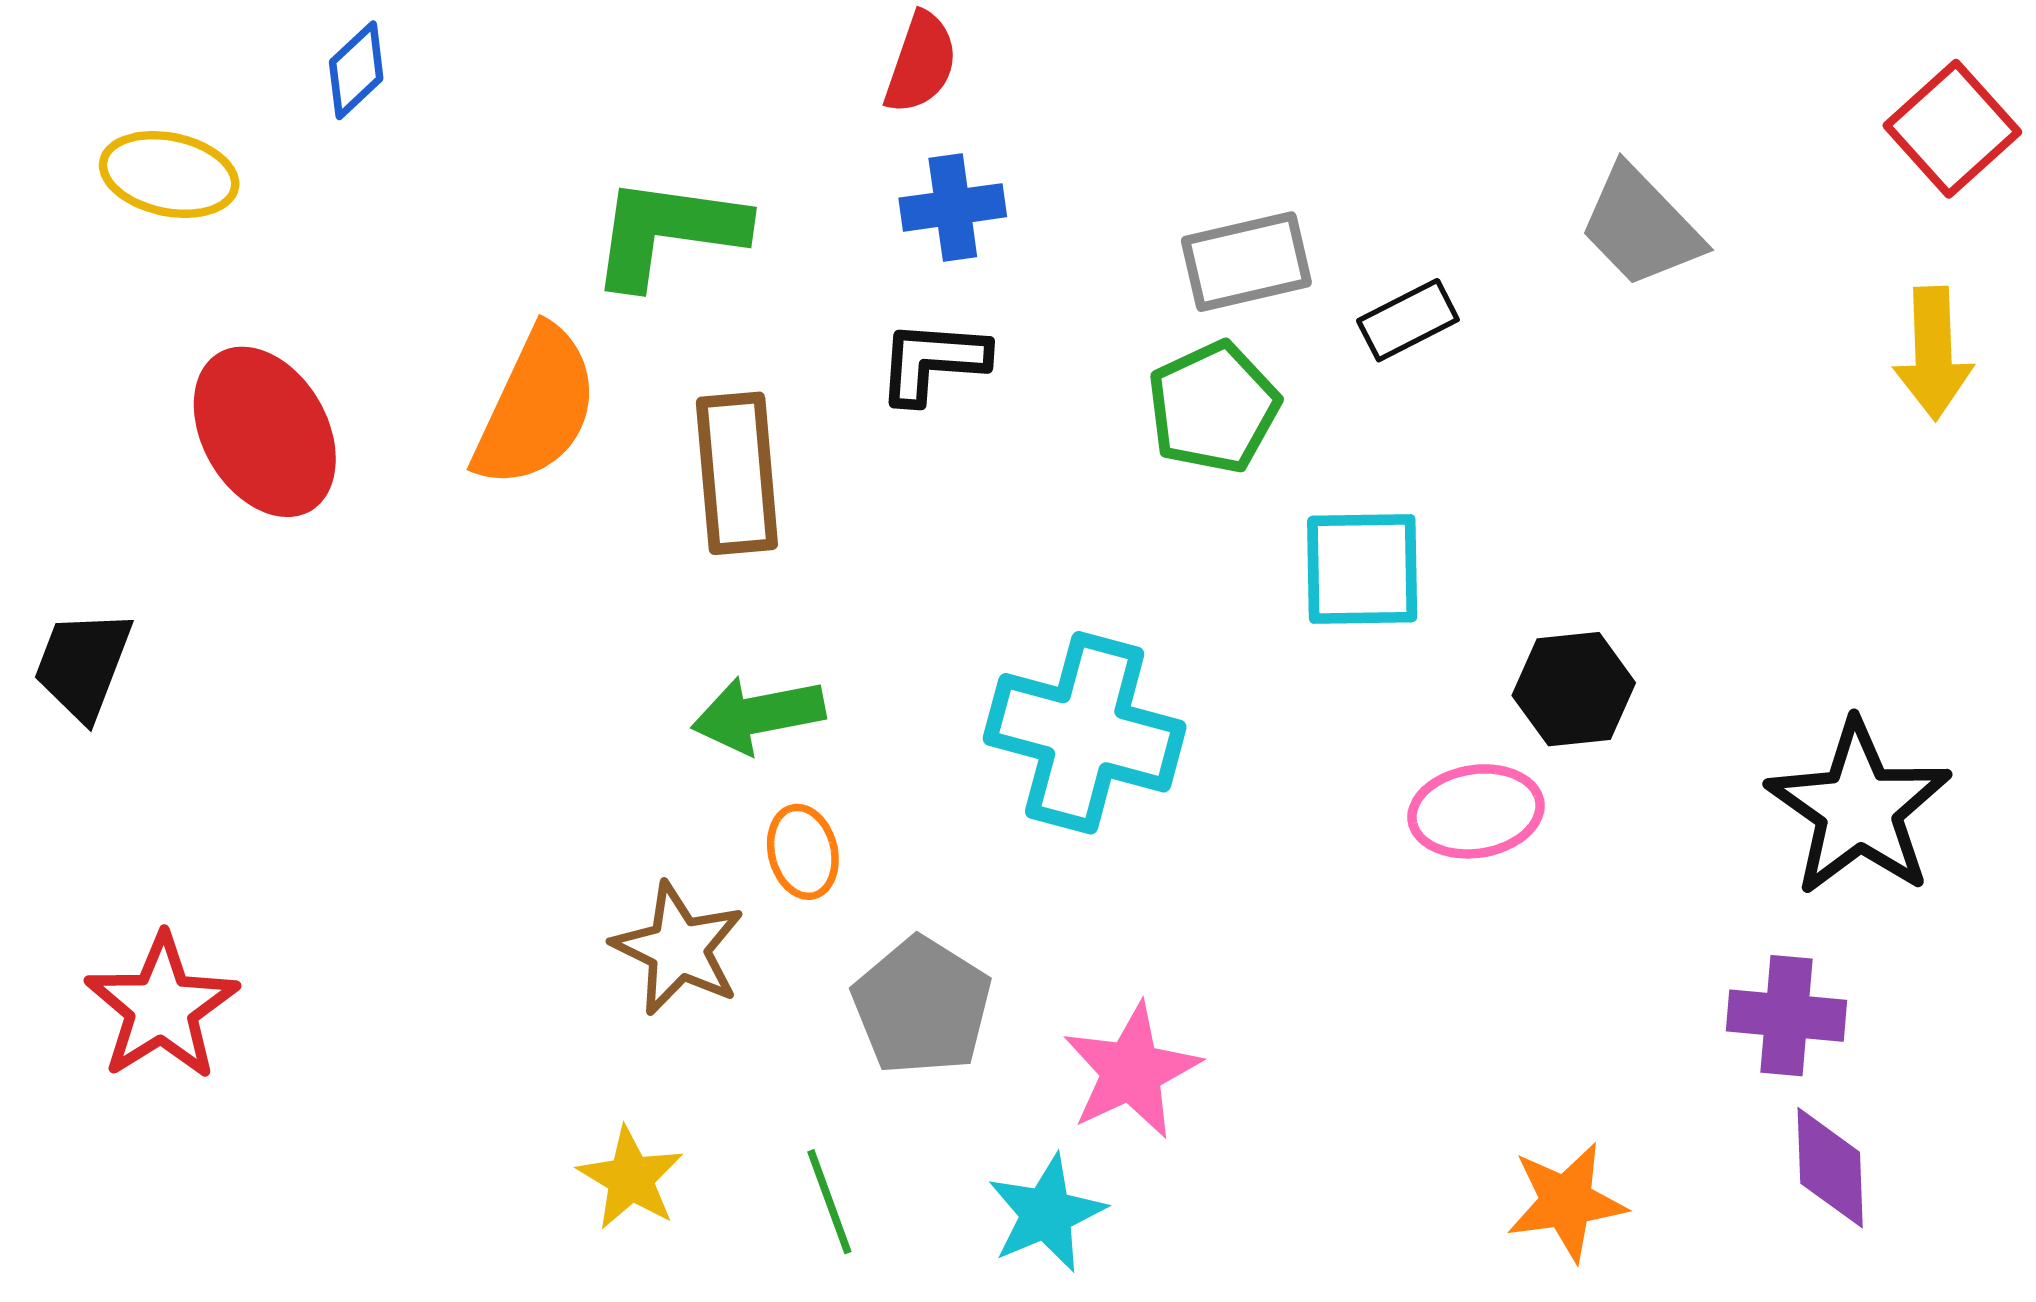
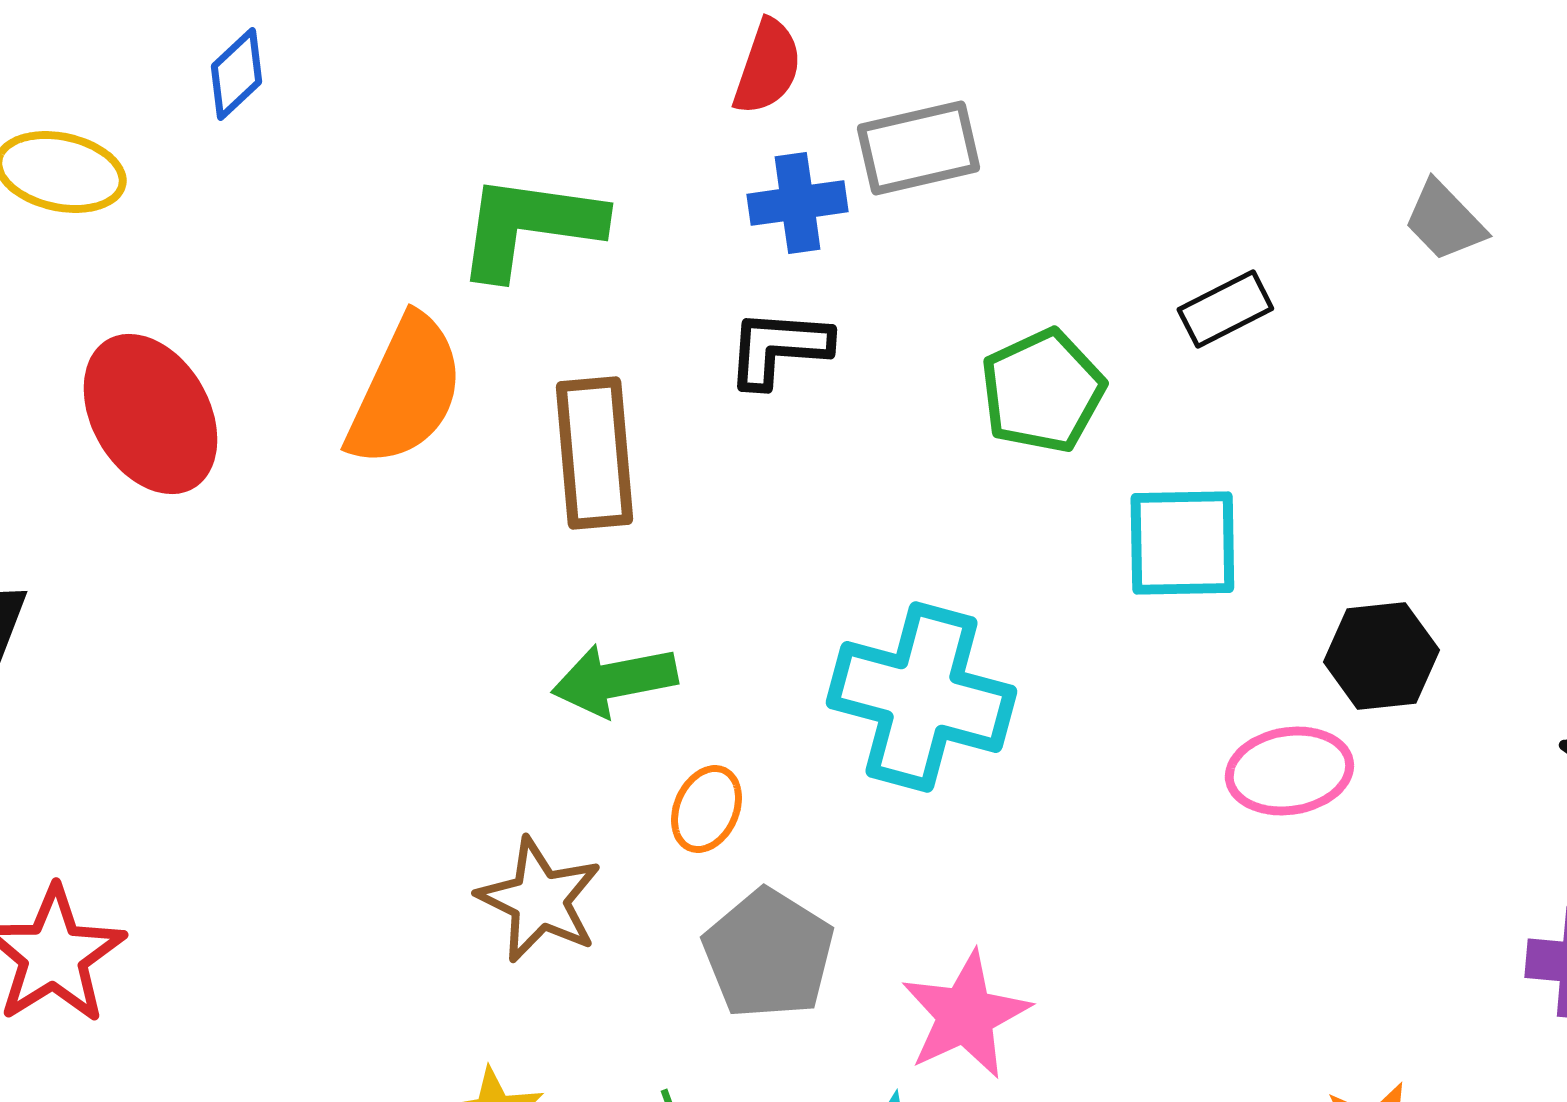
gray trapezoid: (1641, 227) -> (1444, 221), size x0.7
gray rectangle: (1246, 262) -> (918, 148), moved
orange ellipse: (803, 852) -> (706, 809), moved, turned 38

